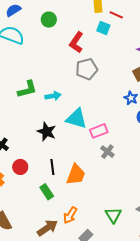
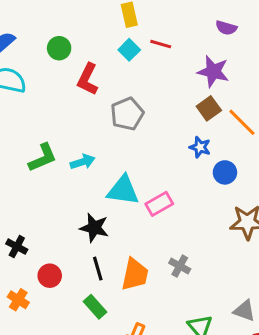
red line: (116, 15) -> (161, 44), moved
cyan square: (103, 28) -> (129, 50), moved, turned 32
red L-shape: (76, 42) -> (88, 79), moved
black star: (47, 132) -> (94, 228), moved
gray cross: (107, 152) -> (180, 266), moved

